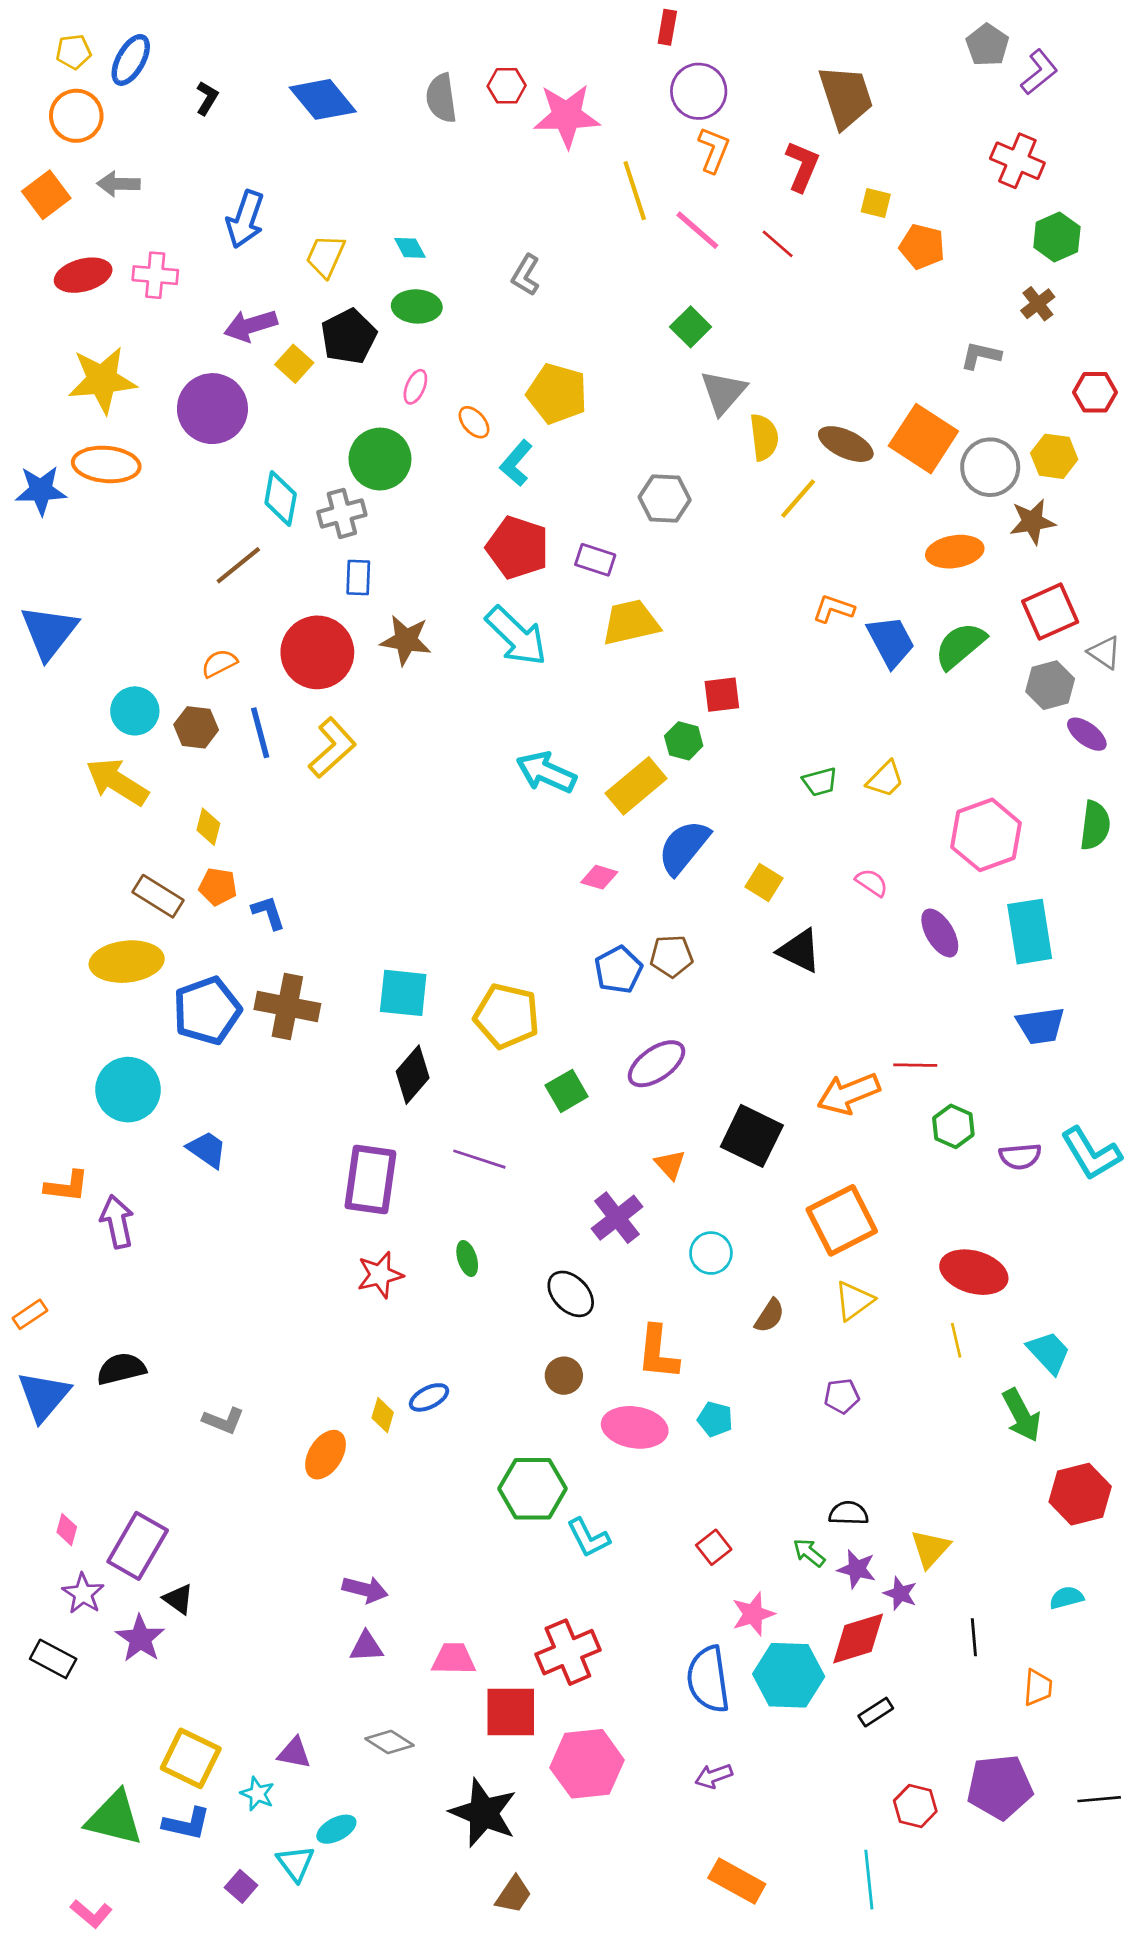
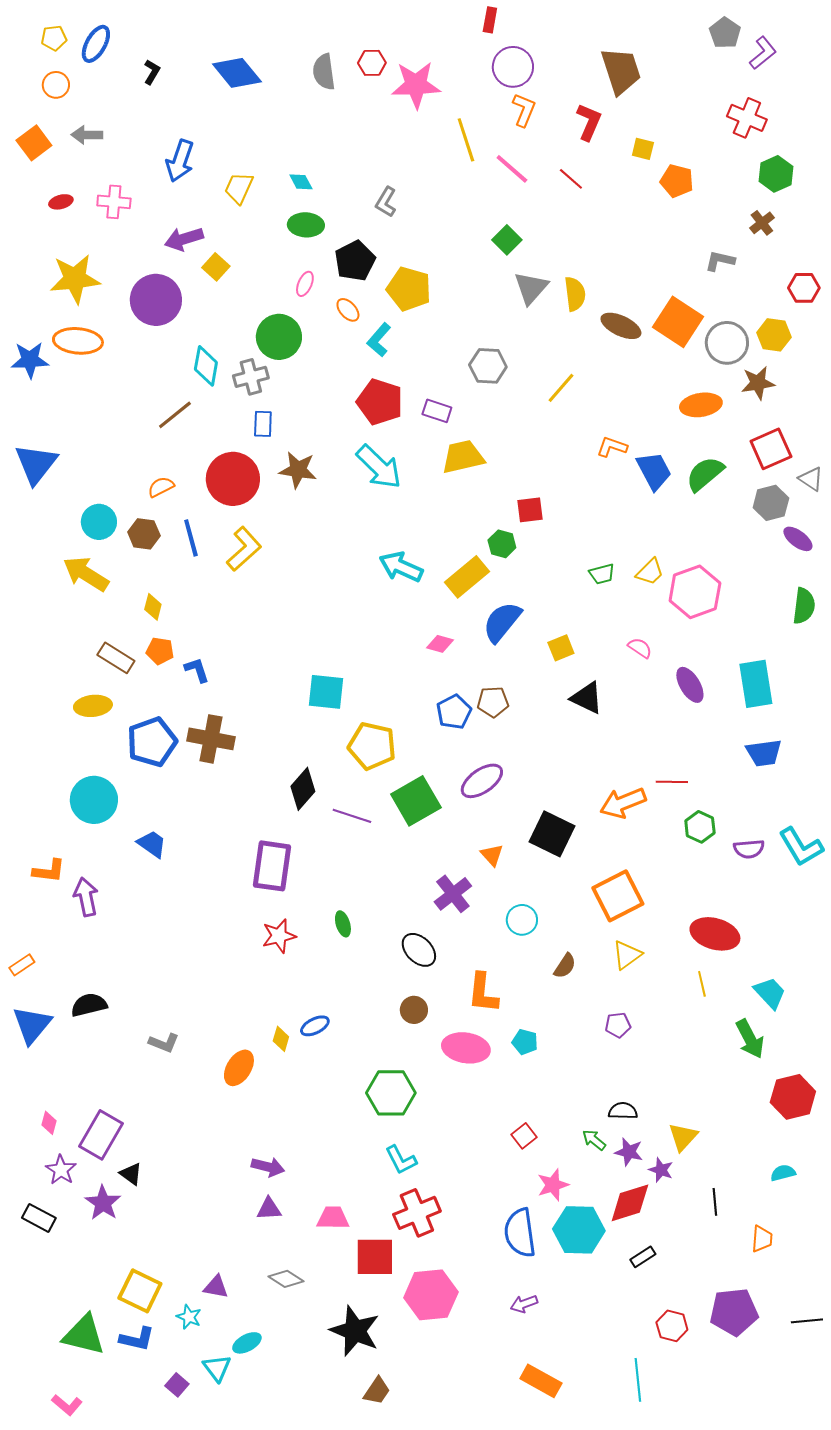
orange circle: (76, 116) -> (56, 85), size x0.7
red ellipse: (83, 275) -> (61, 202), size x0.6
black pentagon: (349, 336) -> (355, 261), moved
yellow semicircle: (764, 437) -> (575, 294), moved
yellow line: (798, 498) -> (561, 388), moved
pink hexagon: (986, 835) -> (695, 592), moved
yellow square: (764, 883) -> (561, 648), turned 36
yellow ellipse: (127, 962) -> (93, 706), size x0.7
cyan square: (403, 993) -> (326, 692), moved
green square: (567, 1091) -> (416, 801), size x1.6
purple line: (479, 1159) -> (352, 816), moved
cyan L-shape: (588, 1538) -> (401, 1160), moved

